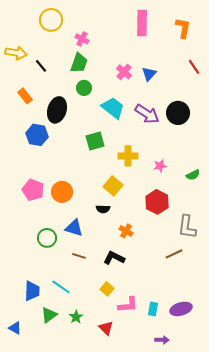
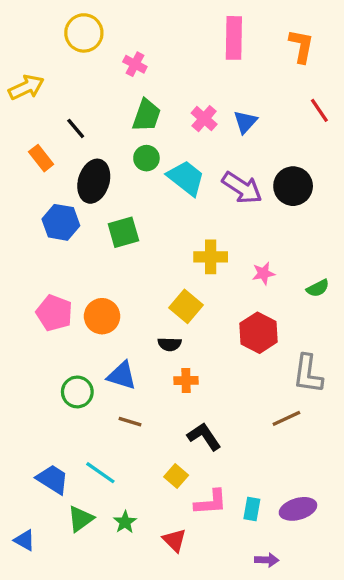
yellow arrow: (16, 53) -> (26, 87), turned -35
green trapezoid: (79, 63) -> (146, 115), moved
black line: (41, 66) -> (76, 128), moved
green circle: (84, 88) -> (146, 158), moved
green square: (95, 141) -> (123, 232), moved
orange cross: (126, 231) -> (186, 380), moved, turned -32
black L-shape: (114, 258) -> (204, 436), moved, turned 30
blue trapezoid: (32, 291) -> (53, 479), turned -60

